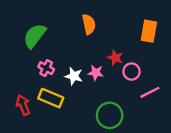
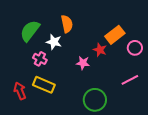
orange semicircle: (89, 24) -> (67, 24), moved
orange rectangle: (149, 31) -> (115, 35), moved, turned 42
pink circle: (132, 72) -> (135, 48), moved
white star: (74, 76) -> (54, 42), moved

